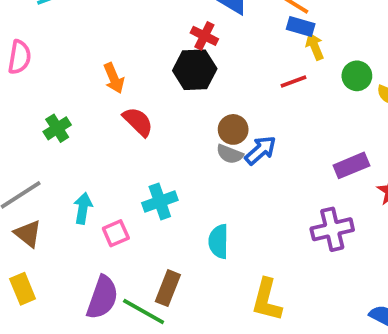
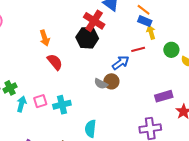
red cross: (204, 36) -> (94, 21), size x1.5
green cross: (57, 128) -> (10, 88), moved
brown circle: (233, 129) -> (111, 81), moved
blue arrow: (261, 150) -> (121, 63), moved
pink square: (116, 233) -> (40, 101), moved

